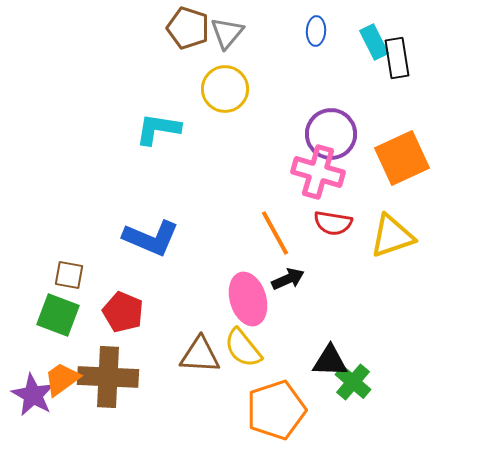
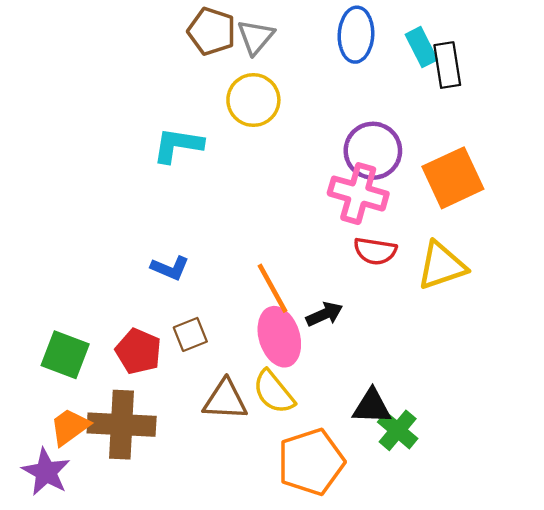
blue ellipse: (316, 31) -> (356, 35), size x1.6
orange line: (275, 233) -> (273, 288), moved
blue L-shape: (151, 238) -> (170, 268), size x0.6
brown square: (69, 275) -> (190, 334), moved, turned -32
purple star: (33, 395) -> (46, 472), moved

